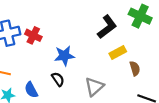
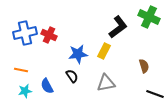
yellow rectangle: (118, 52) -> (104, 51), moved, turned -35
gray triangle: (94, 87) -> (106, 83), turned 30

